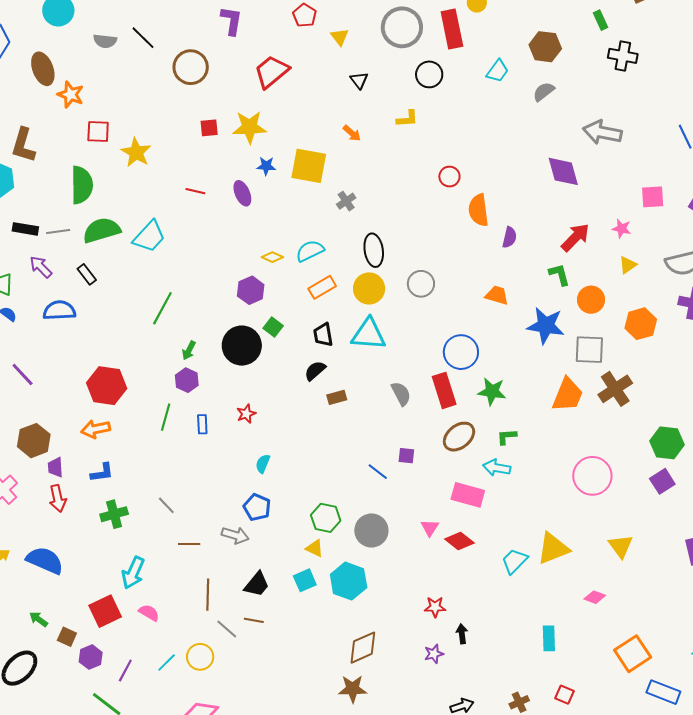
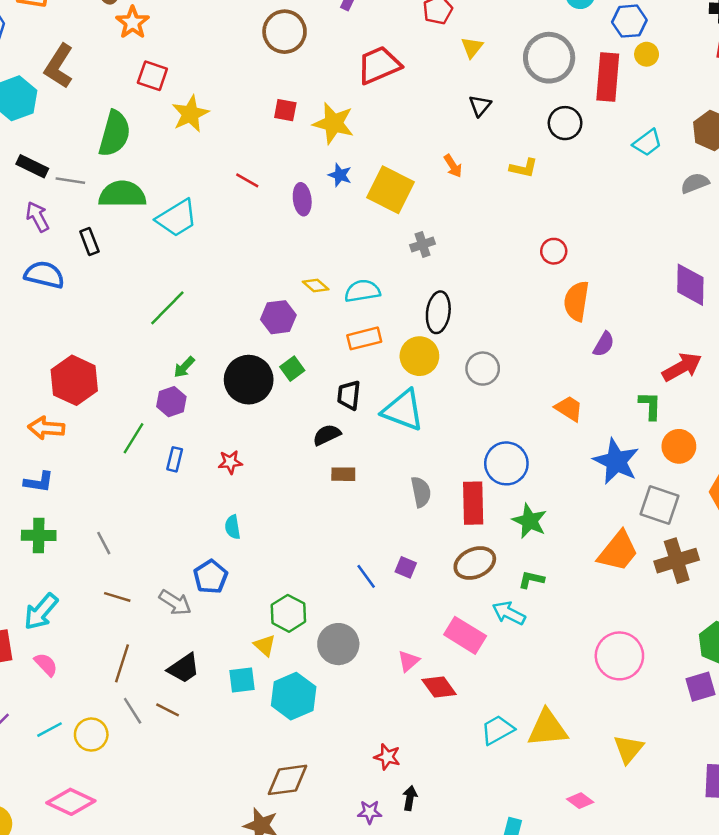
cyan semicircle: (263, 464) -> (233, 527), turned -48

